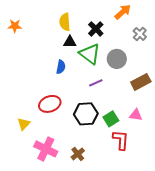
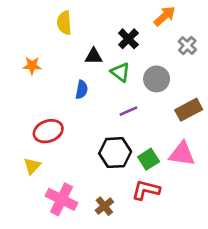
yellow semicircle: (65, 22) -> (64, 23), moved
orange star: (15, 26) -> (32, 66), moved
green triangle: (90, 54) -> (120, 72), size x0.7
red ellipse: (50, 104) -> (48, 131), moved
pink triangle: (136, 115) -> (182, 154), size x1.5
red L-shape: (121, 140) -> (146, 190), moved, turned -80

